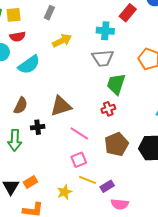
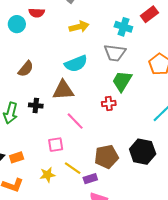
cyan semicircle: (29, 65) -> (76, 64), moved
brown semicircle: (21, 106) -> (26, 69), moved
brown pentagon: (116, 144) -> (106, 157), moved
pink square: (79, 160) -> (56, 145), moved

